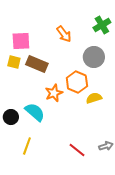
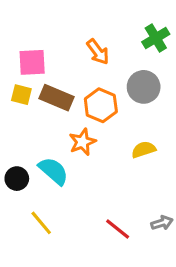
orange hexagon: (77, 82) -> (101, 105), moved
yellow line: (27, 146) -> (41, 223), turned -60

